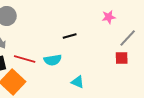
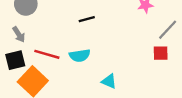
black line: (70, 36) -> (87, 19), moved

